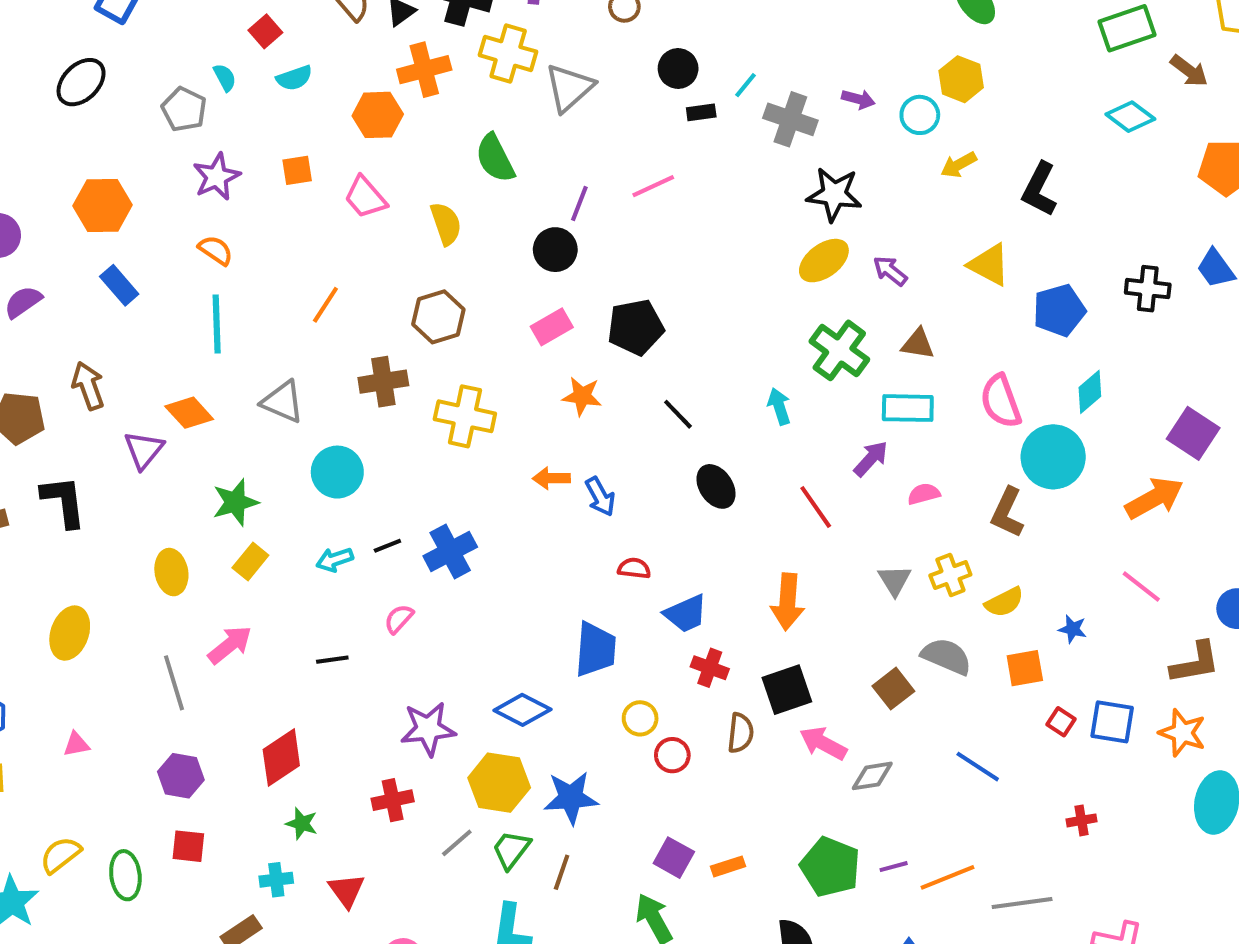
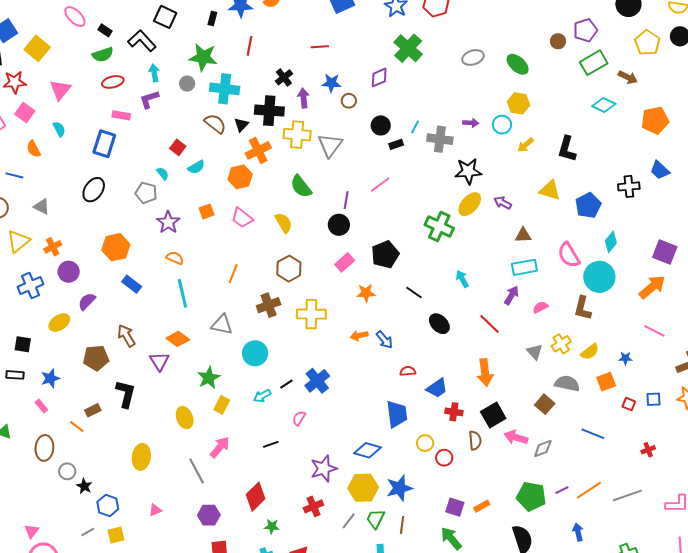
green cross: (839, 350) -> (439, 226), moved
black L-shape: (64, 501) -> (126, 394), turned 32
blue square: (1112, 722) -> (653, 399), size x0.7

